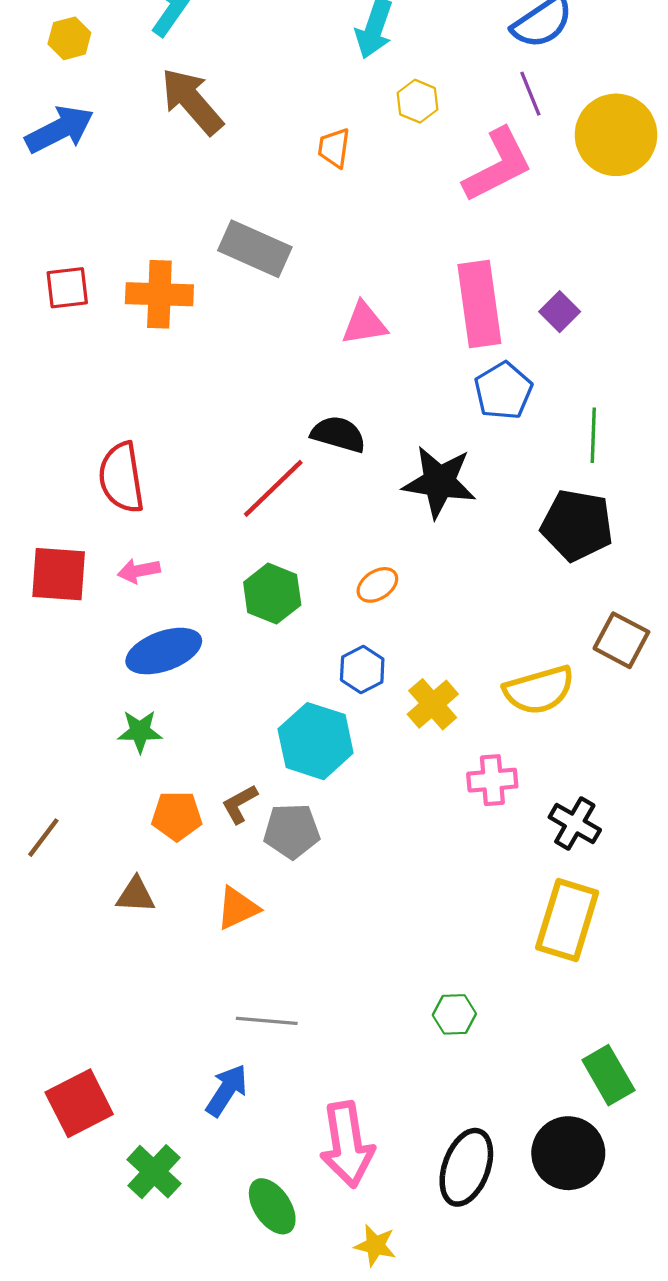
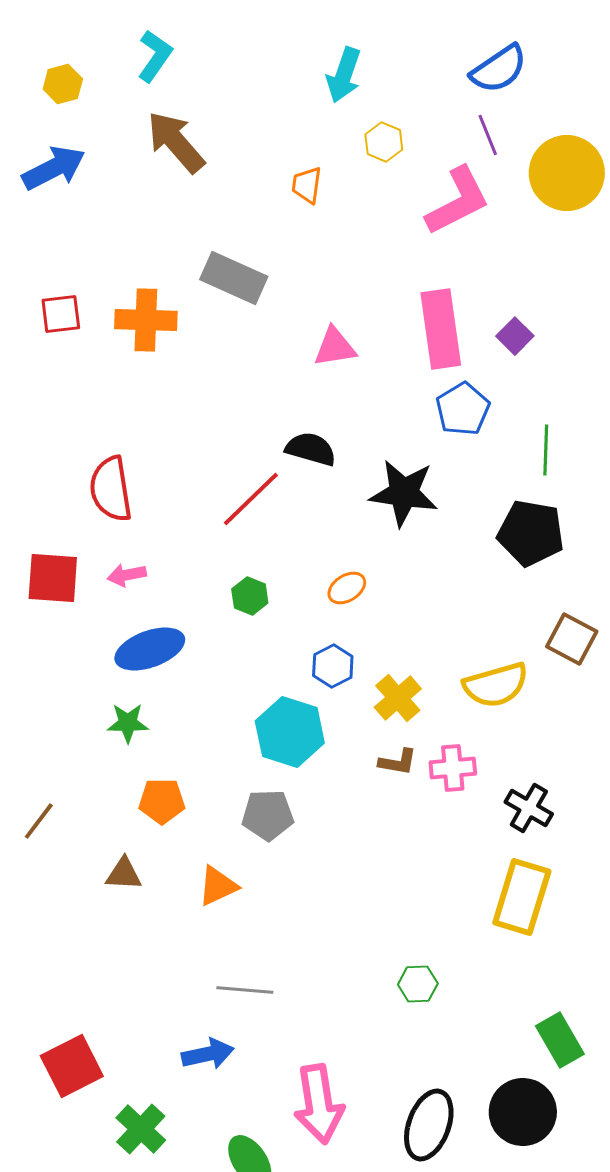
green hexagon: (272, 594) -> (250, 596), size x0.7
brown L-shape: (240, 804) -> (398, 762), moved, turned -141
blue arrow: (227, 1090) -> (208, 1054), turned 45

